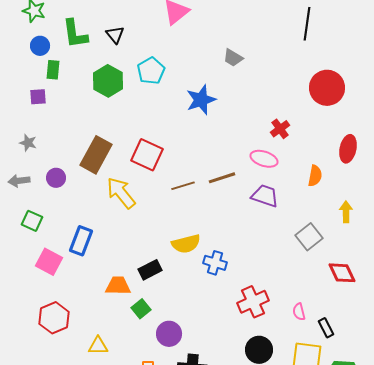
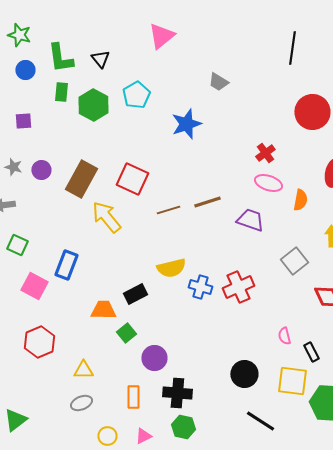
green rectangle: (53, 70) -> (61, 92), moved
pink ellipse: (264, 159) -> (268, 183), moved
purple circle: (56, 178) -> (41, 170), moved
red cross: (253, 302) -> (238, 287), moved

